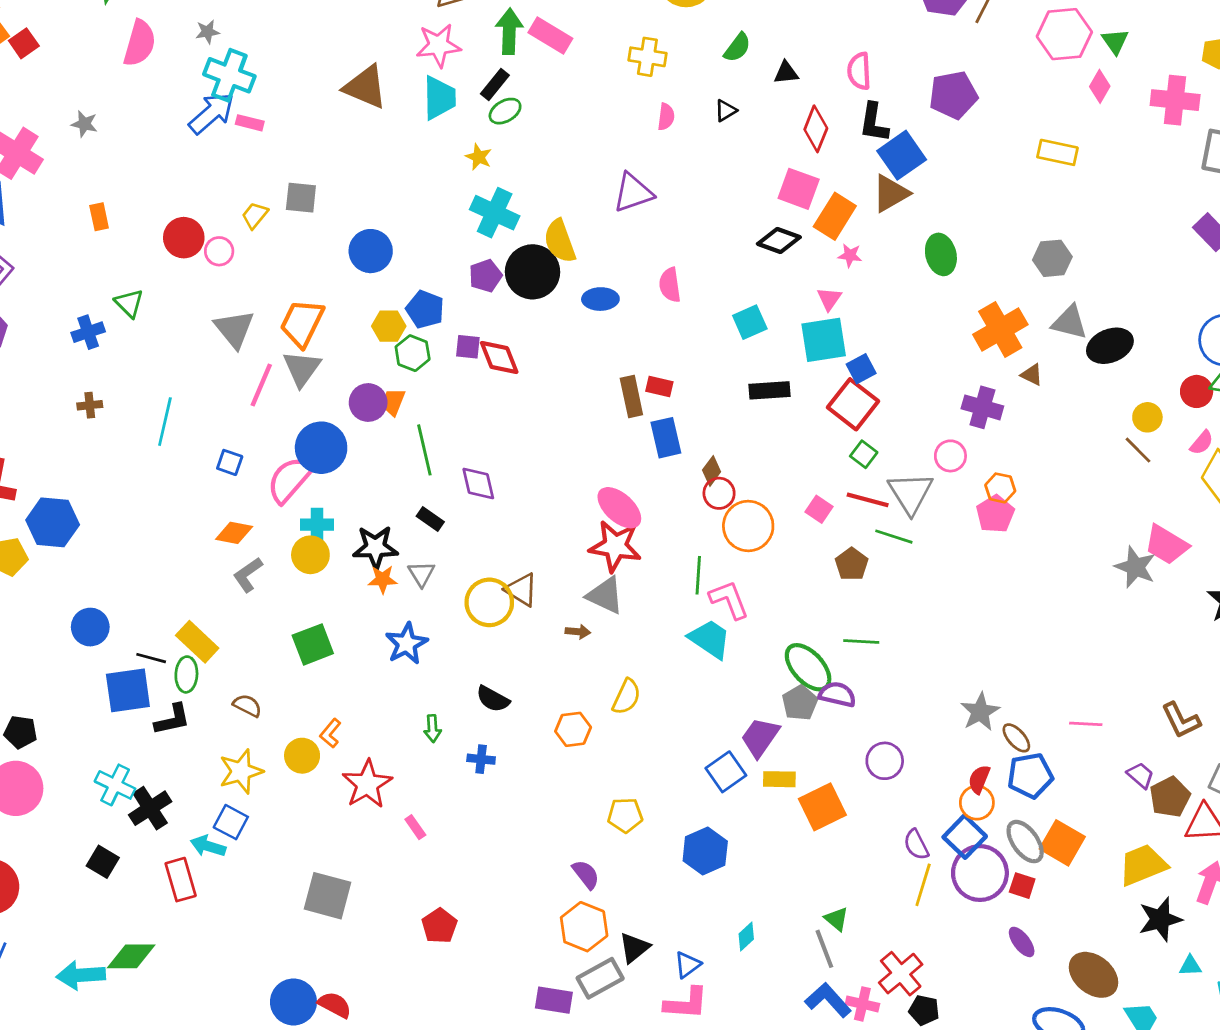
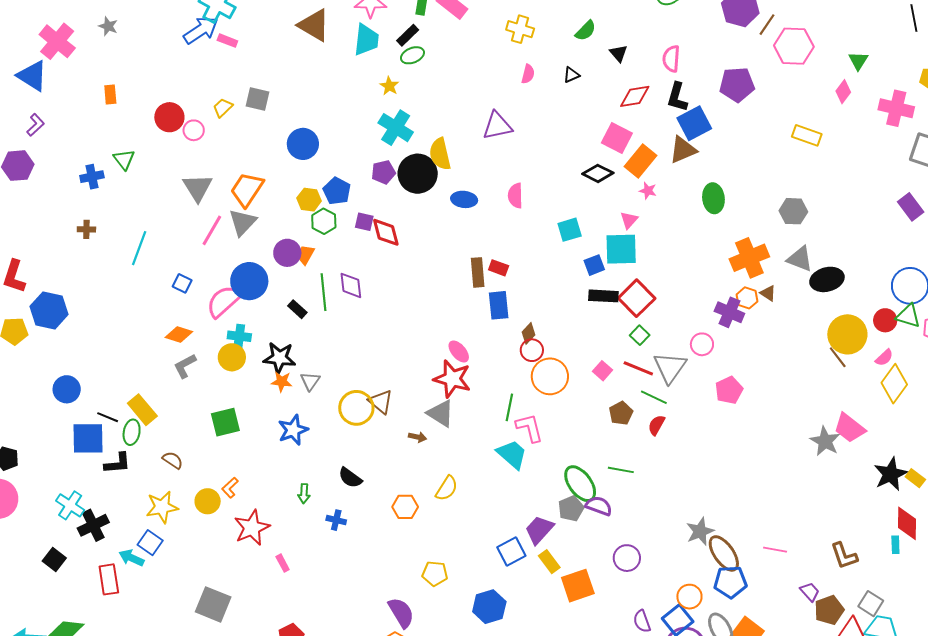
pink hexagon: (1064, 34) -> (794, 46), moved
black triangle: (786, 73) -> (618, 53), turned 48
red diamond: (816, 129) -> (635, 96), turned 52
blue square: (861, 369) -> (594, 265), moved
black rectangle: (769, 390) -> (603, 296), moved
yellow circle: (1147, 417) -> (847, 334), size x1.8
purple diamond: (478, 484) -> (351, 285), moved
orange hexagon: (1000, 488) -> (747, 298), moved
pink ellipse: (619, 508) -> (459, 351), size x0.7
black rectangle: (430, 519) -> (297, 309), moved
brown ellipse: (1016, 738) -> (724, 553), size x1.6
yellow rectangle: (779, 779) -> (549, 562), turned 45
red semicircle: (979, 779) -> (656, 425), moved
purple semicircle: (586, 874) -> (401, 613), size x1.4

